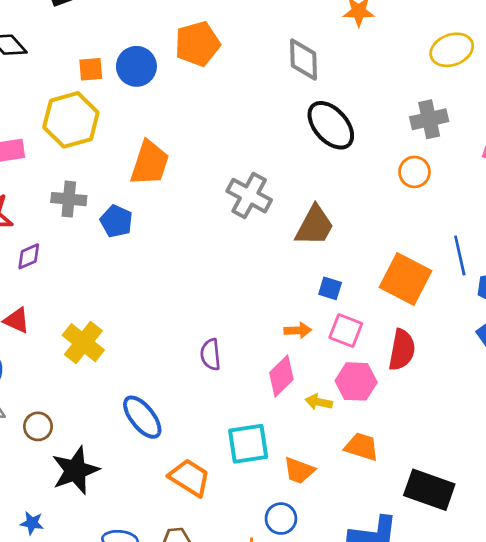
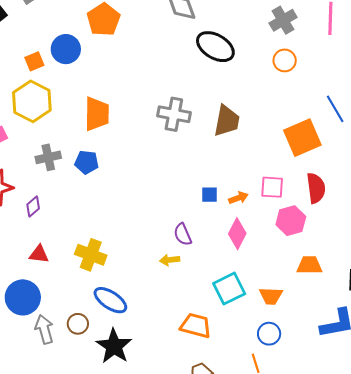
orange square: (406, 279) -> (302, 138), turned -33
blue square: (330, 288) -> (209, 195), moved
yellow arrow: (319, 402) -> (170, 260), moved
blue ellipse: (142, 417) -> (110, 300), moved

